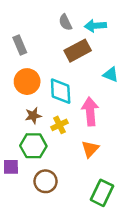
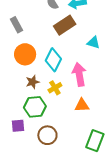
cyan diamond: (61, 91) -> (53, 60), turned 35
orange triangle: (90, 149) -> (82, 105), turned 49

